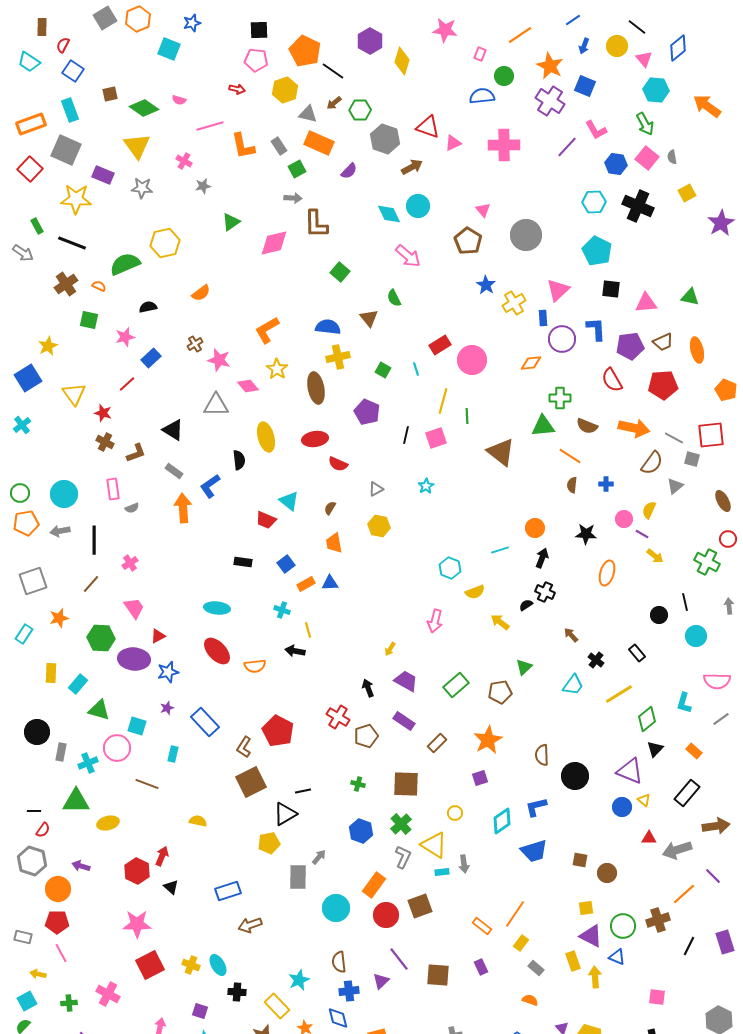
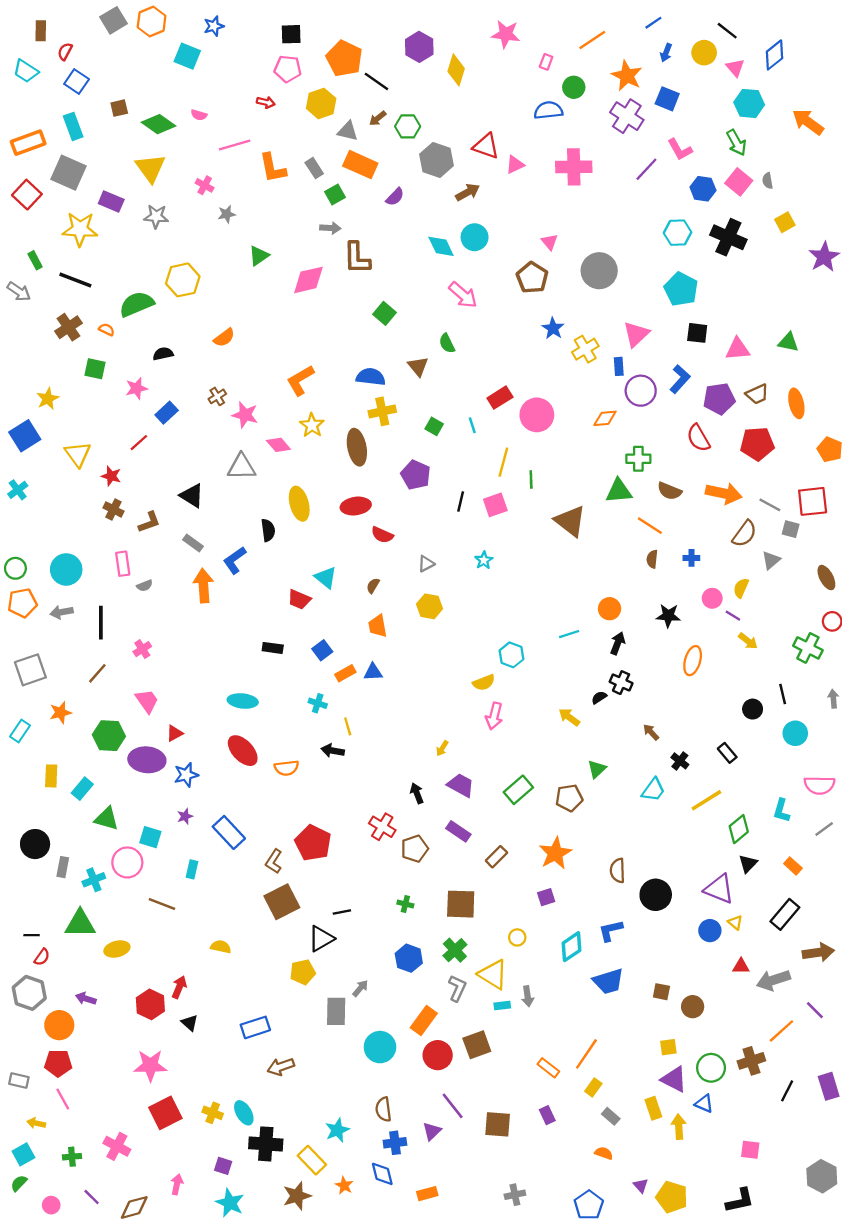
blue L-shape: (596, 329) -> (680, 379), turned 45
yellow semicircle: (475, 592) -> (484, 683), moved
black cross: (237, 992) -> (266, 1144), size x1.6

